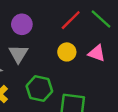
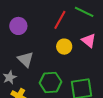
purple circle: (22, 24) -> (18, 26), moved
pink triangle: (97, 53) -> (89, 40), turned 35

